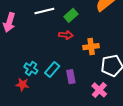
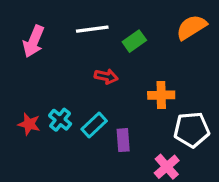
red arrow: (66, 35) -> (106, 76), moved
red star: (22, 84) -> (29, 124), moved

